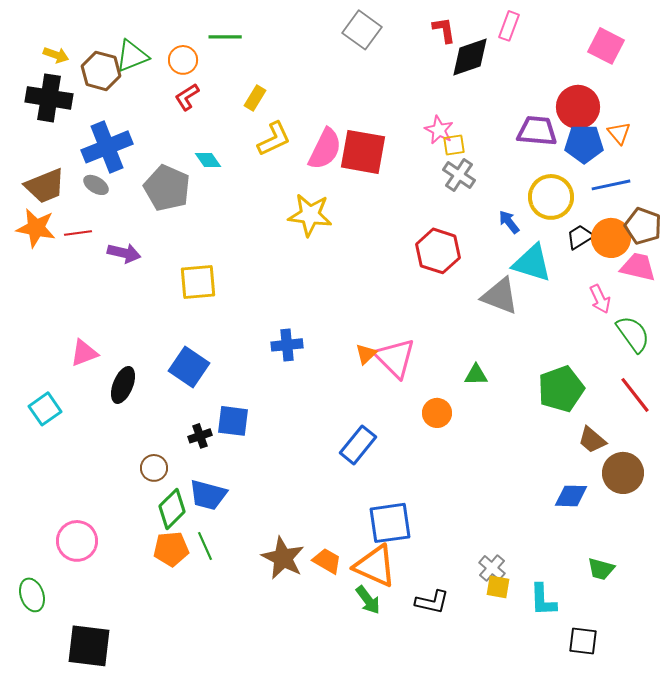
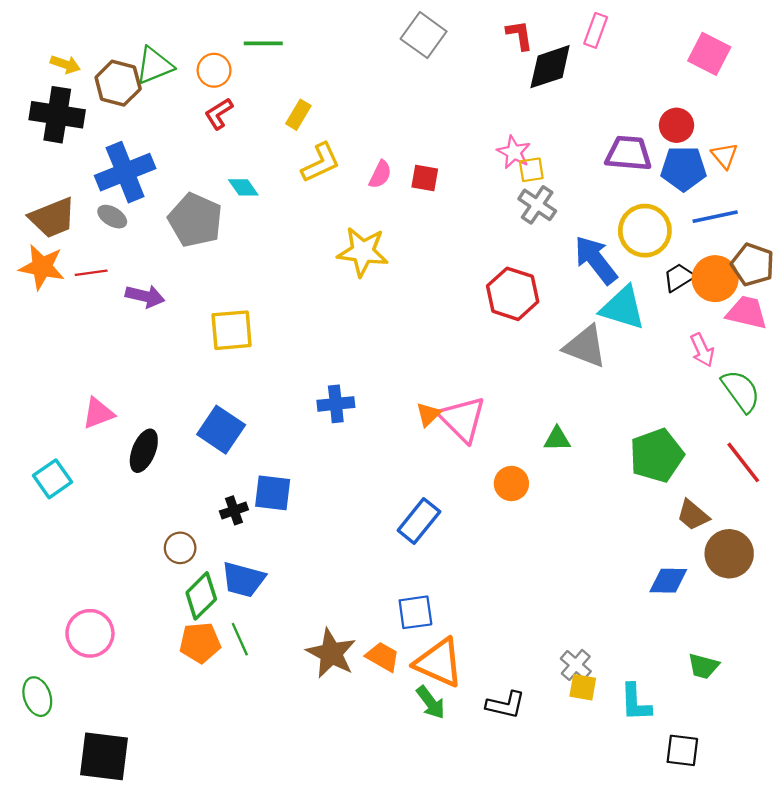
red circle: (578, 107) -> (676, 125), size x0.7
pink semicircle: (325, 149) -> (380, 174), size x0.6
red square: (363, 152) -> (425, 178), size x0.5
blue arrow: (509, 222) -> (596, 260), size x1.8
blue square: (390, 523) -> (415, 612), moved, size x0.7

